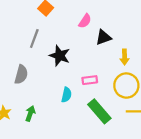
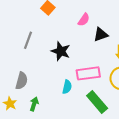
gray line: (34, 39) -> (28, 40), moved
gray semicircle: (21, 75) -> (22, 81), moved
pink rectangle: (90, 80) -> (88, 73), size x1.6

